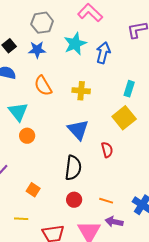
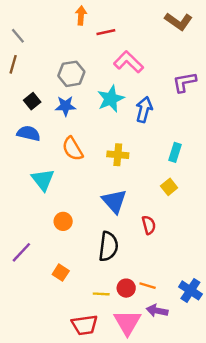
yellow square: (124, 118) -> (169, 187), size x0.6
orange circle: (27, 136) -> (63, 221), moved
red circle: (74, 200) -> (126, 288), moved
yellow line: (21, 219) -> (101, 294), moved

